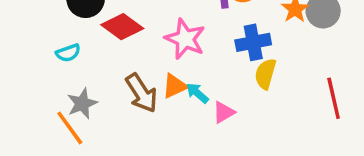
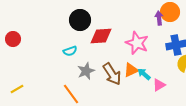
red diamond: (122, 27) -> (101, 36), turned -40
gray star: (82, 104) -> (86, 71), moved

